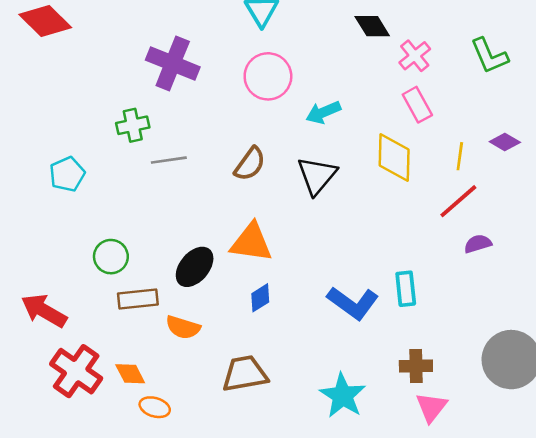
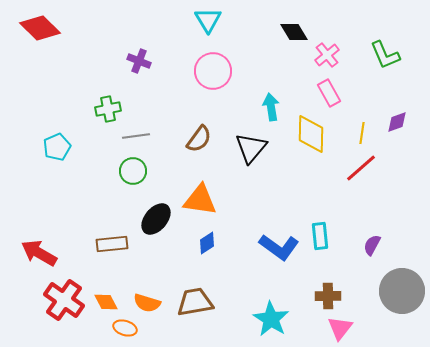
purple cross: (173, 63) -> (139, 61), size x0.6
cyan arrow: (323, 112) -> (271, 107), moved, turned 104
purple diamond: (505, 142) -> (397, 122), turned -50
purple semicircle: (478, 244) -> (372, 245), moved, turned -45
green circle: (111, 257) -> (133, 171), moved
orange semicircle: (183, 327) -> (147, 303), moved

